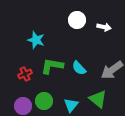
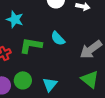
cyan semicircle: (79, 68) -> (58, 38), moved
green triangle: (98, 99) -> (90, 79), moved

